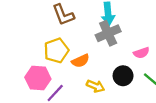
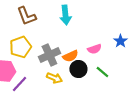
gray cross: (108, 33) -> (49, 55), moved
orange semicircle: (80, 61) -> (70, 56), moved

